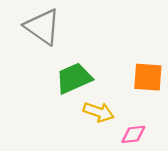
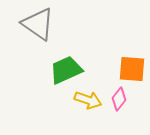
pink diamond: (133, 134) -> (119, 99), moved, turned -45

